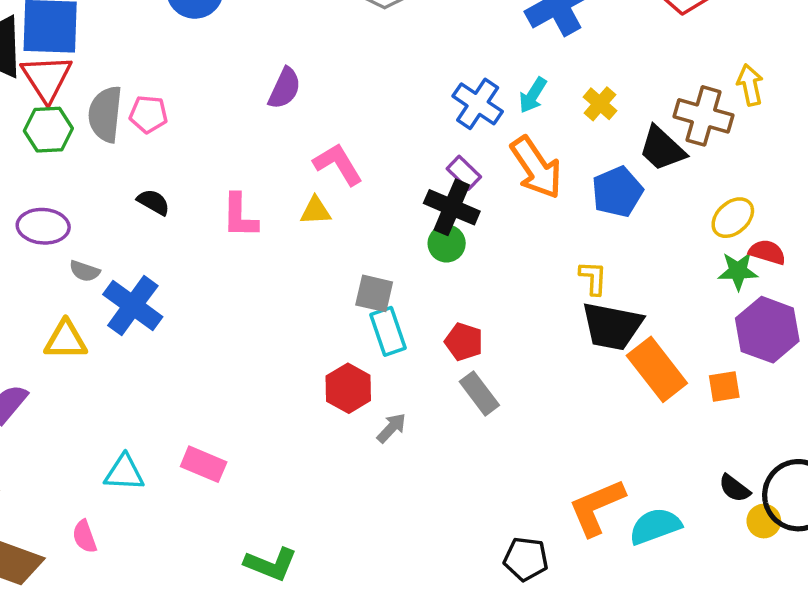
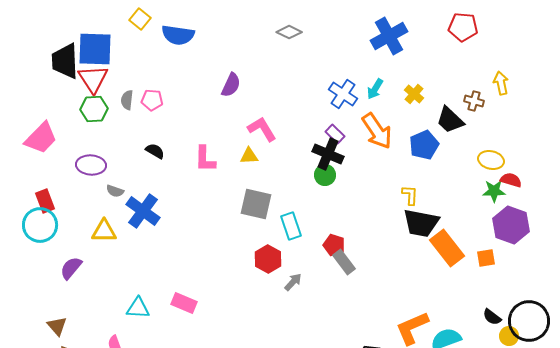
gray semicircle: (105, 114) -> (127, 100), size x0.6
brown cross: (703, 116) -> (474, 101), size x0.6
yellow ellipse: (733, 218) -> (491, 160), turned 55
gray square: (374, 293) -> (256, 204), moved, size x1.4
red pentagon: (464, 342) -> (334, 245), moved

